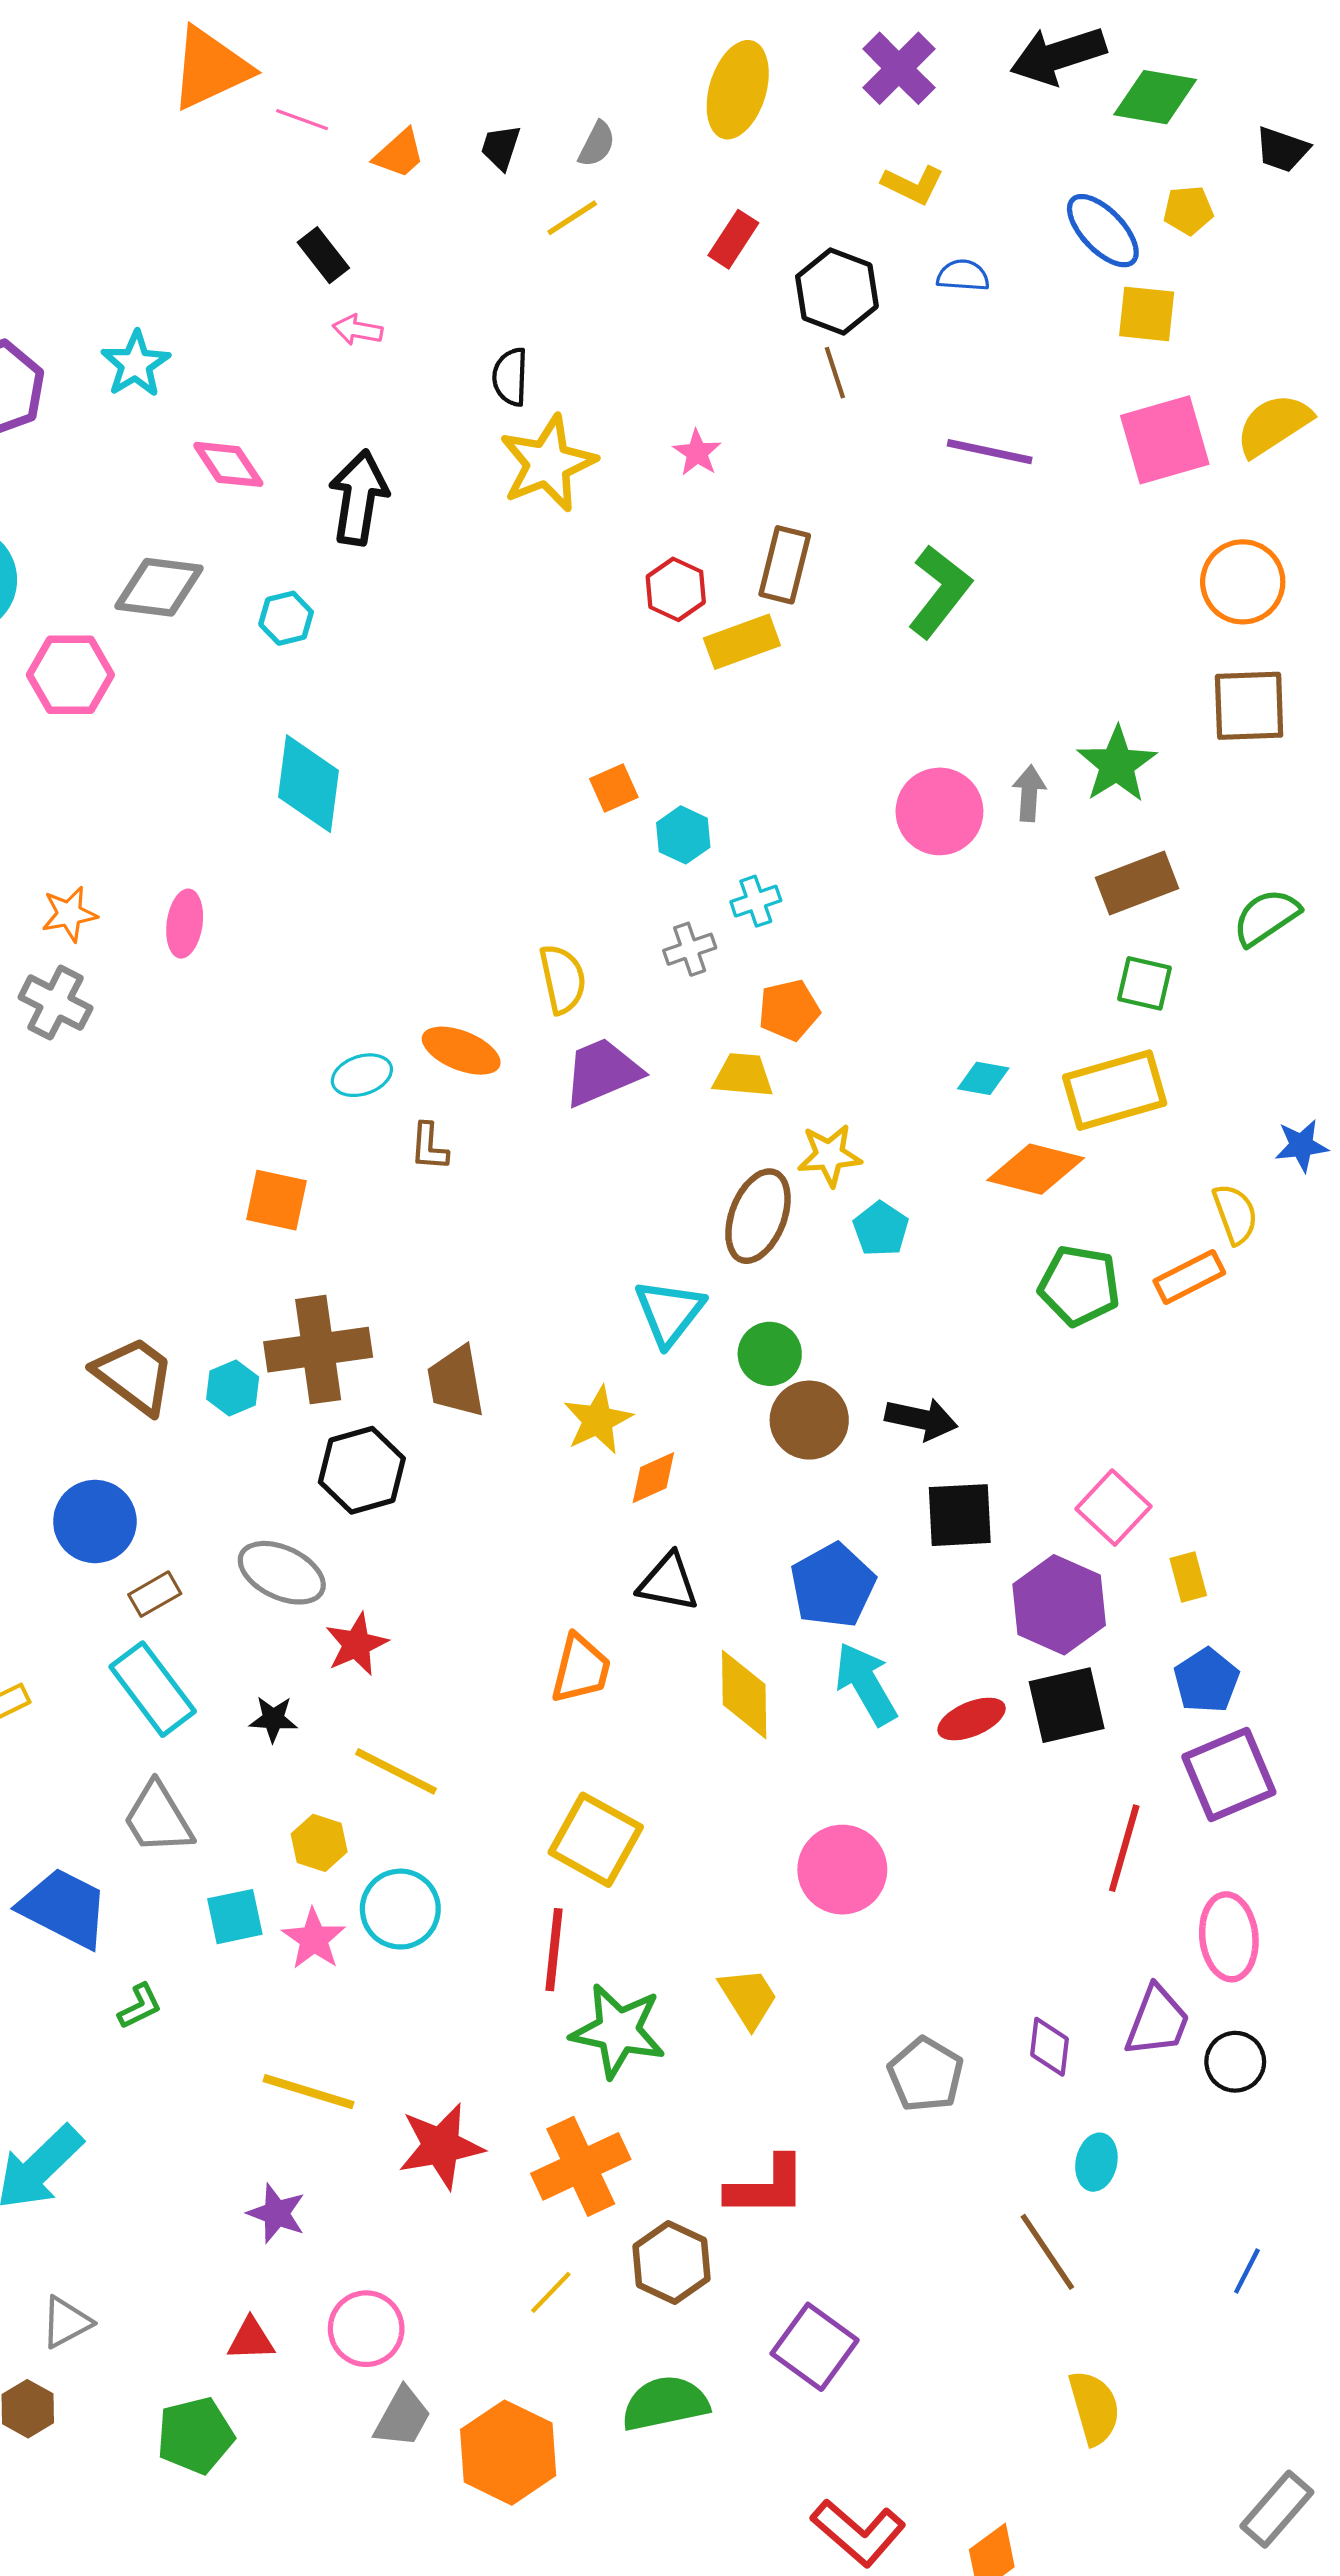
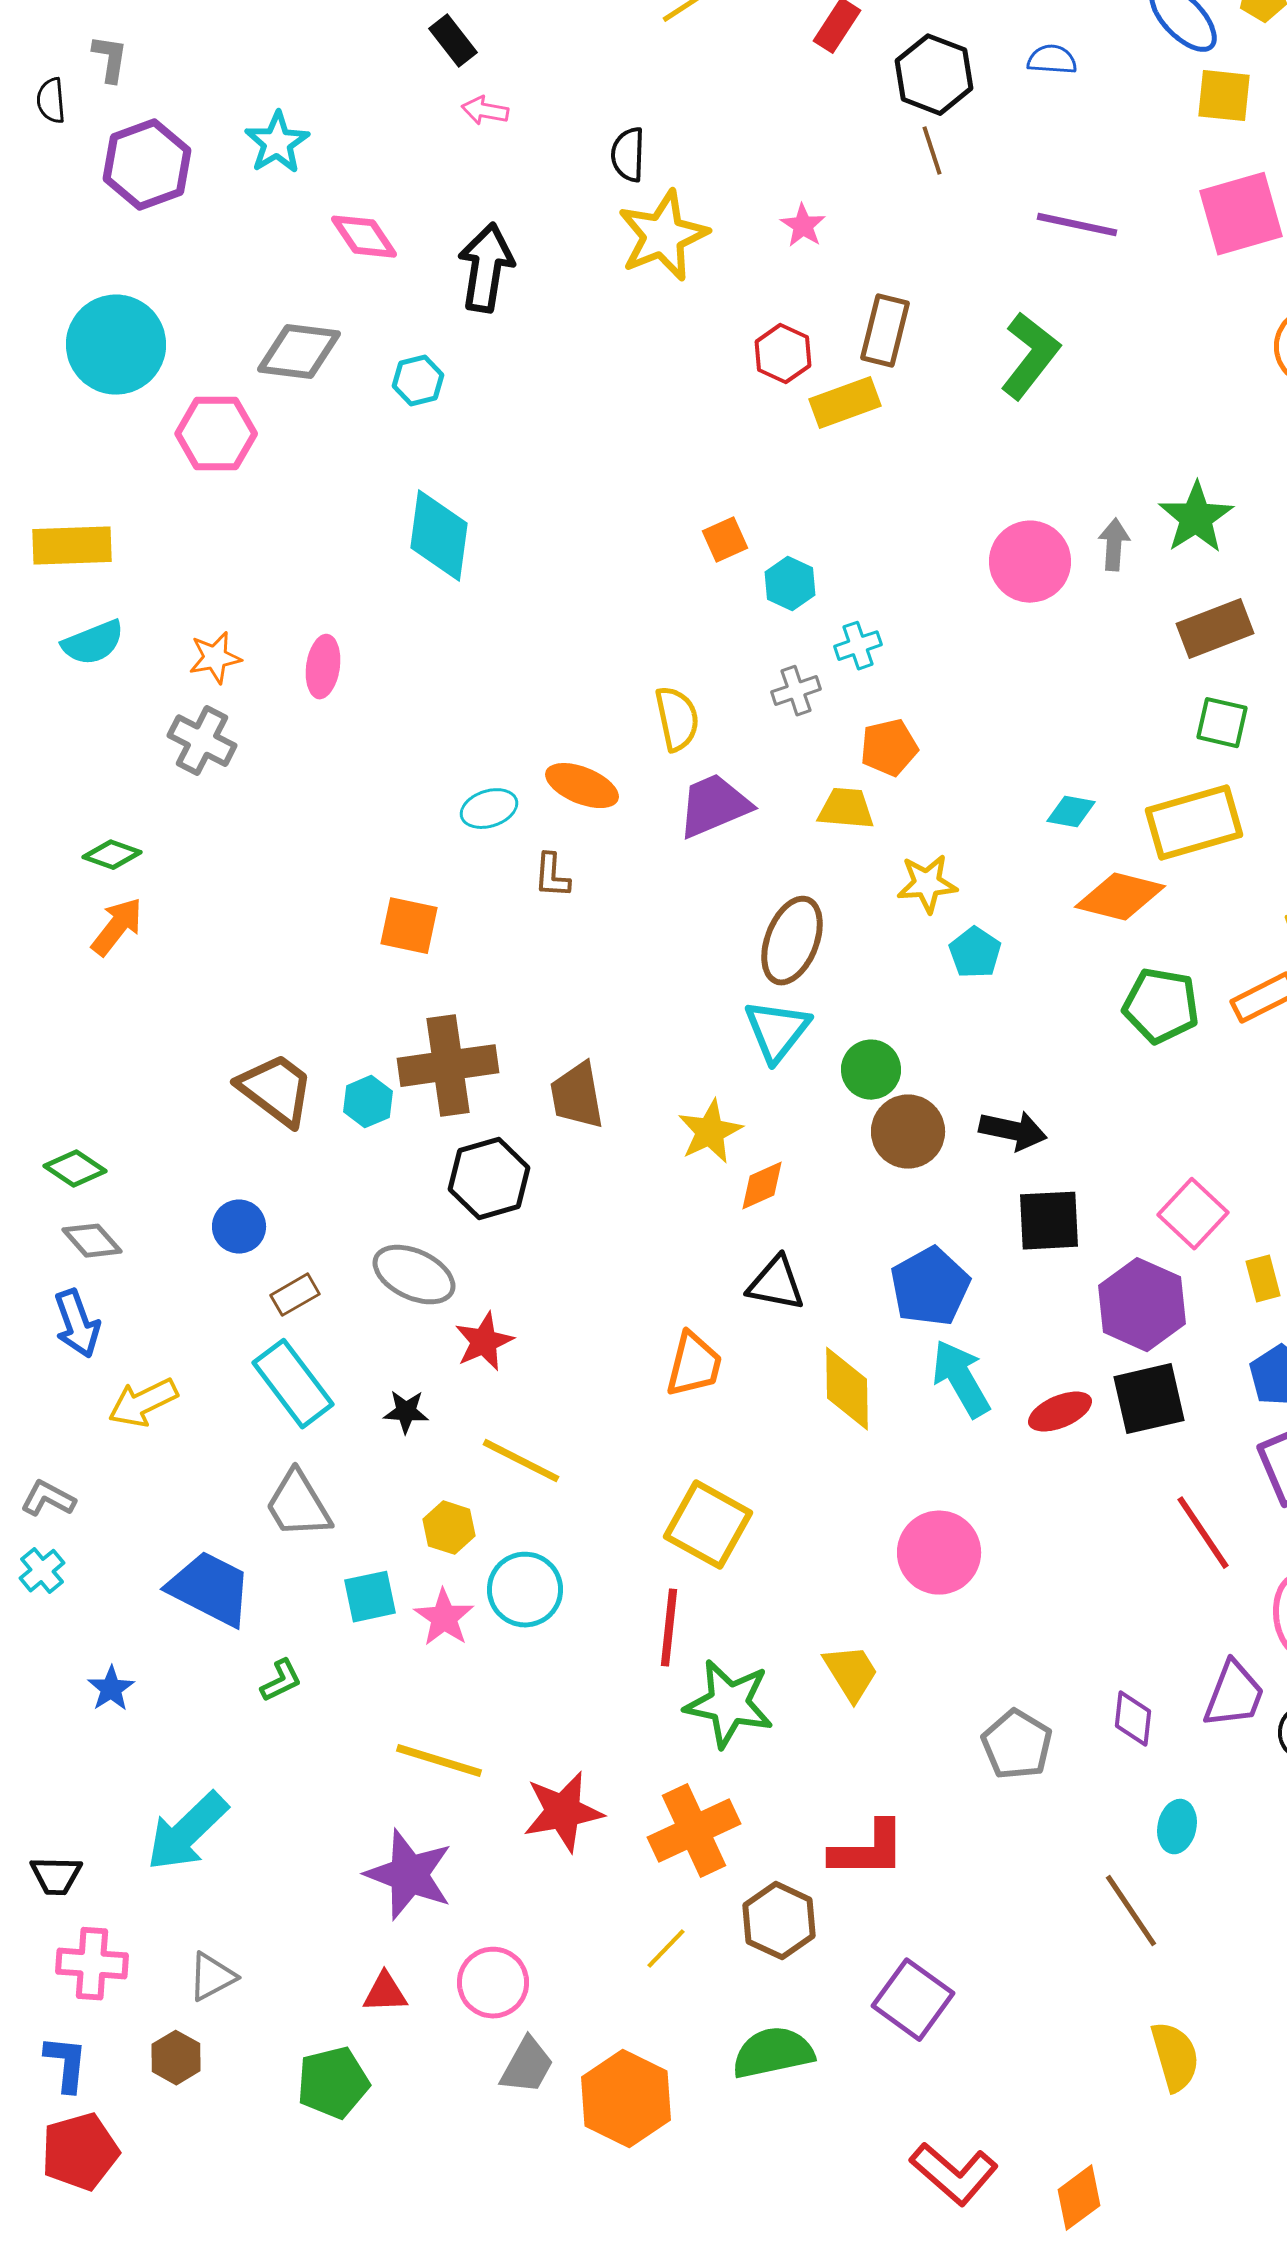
brown ellipse: (758, 1216) -> (792, 941), moved
blue circle: (95, 1521) -> (239, 1227), size x0.7
red line: (1124, 1848) -> (1203, 1533), turned -50
purple star: (276, 2213) -> (409, 1875), size x1.6

